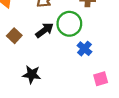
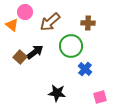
black arrow: (45, 30) -> (35, 52), moved
black star: (32, 74) -> (57, 93), moved

